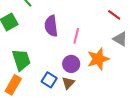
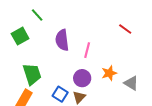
gray triangle: (120, 39) -> (131, 83), moved
orange star: (98, 59) -> (109, 73), size x0.7

